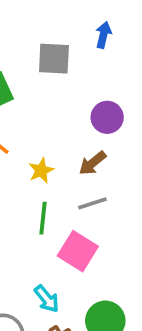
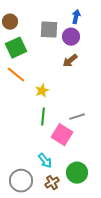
purple circle: (107, 117) -> (71, 37), moved
brown arrow: (92, 163) -> (70, 61), moved
gray line: (92, 203) -> (77, 117), moved

